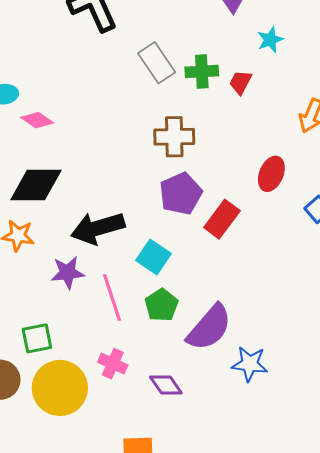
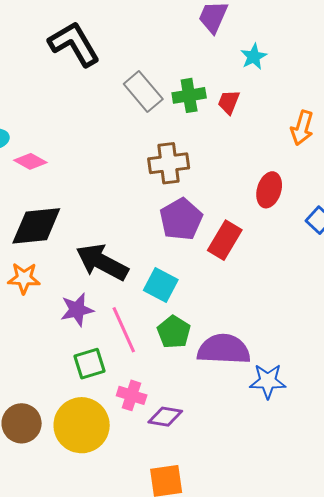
black arrow: (98, 228) -> (102, 262), turned 50
purple semicircle: (209, 328) -> (224, 349), turned -122
green square: (37, 338) -> (90, 364), moved
purple diamond: (166, 385) -> (165, 417), moved, turned -40

